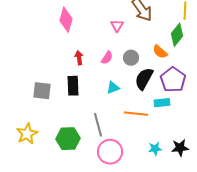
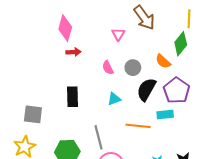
red arrow: (79, 58) -> (74, 52), moved, turned 96
pink semicircle: (107, 58) -> (108, 68), turned 120
gray square: (42, 91) -> (33, 114), moved

